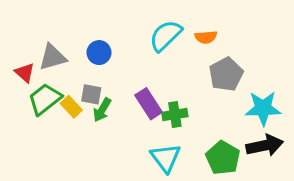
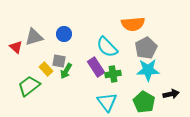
cyan semicircle: (166, 36) -> (107, 47), moved, turned -90
orange semicircle: (206, 37) -> (133, 24), size x1.6
green trapezoid: (45, 99) -> (29, 86), moved
cyan star: (263, 108) -> (148, 70), moved
black arrow: (265, 145) -> (171, 94), size x0.7

